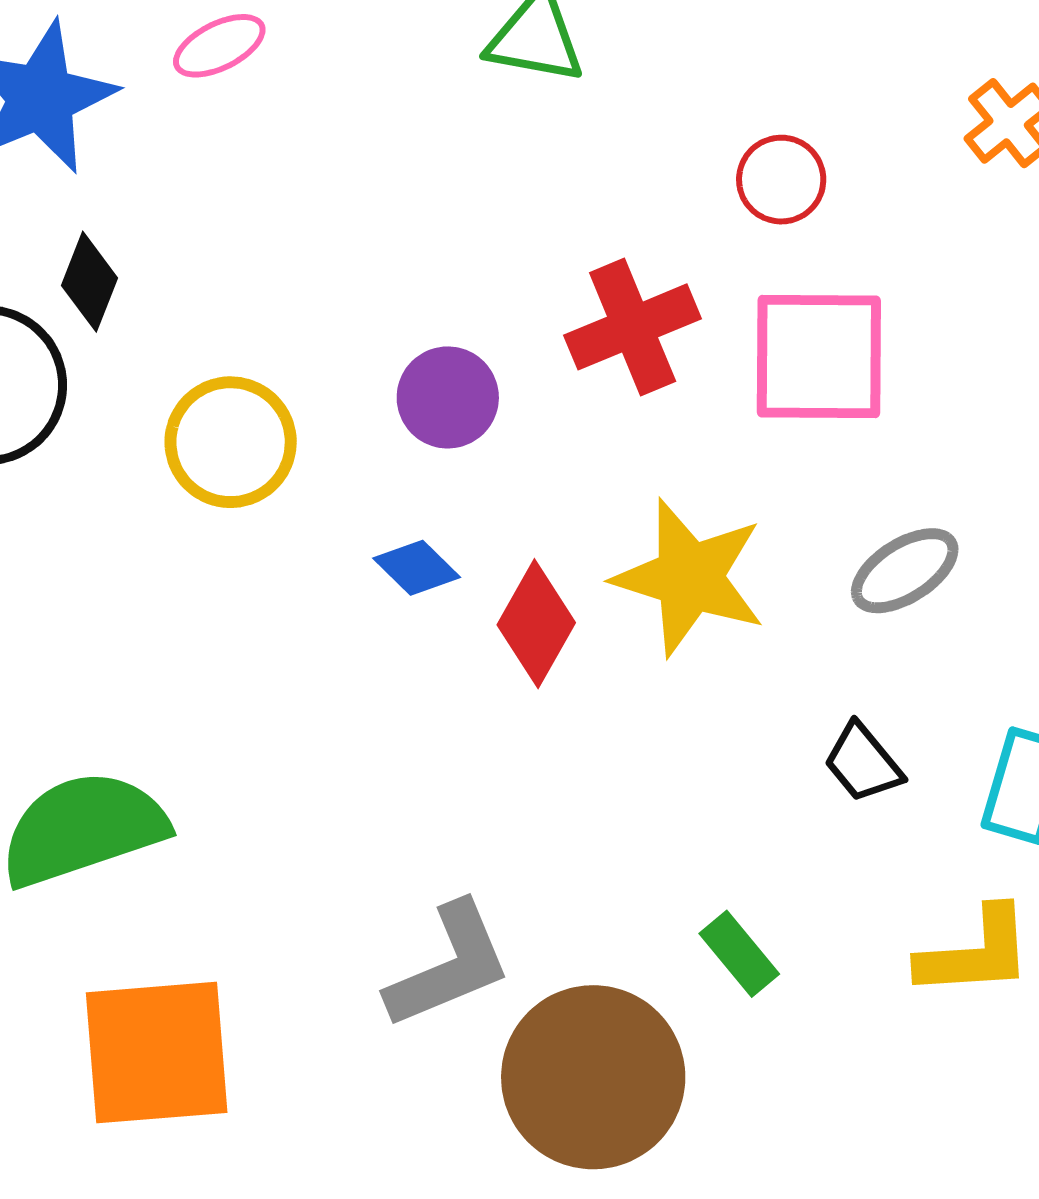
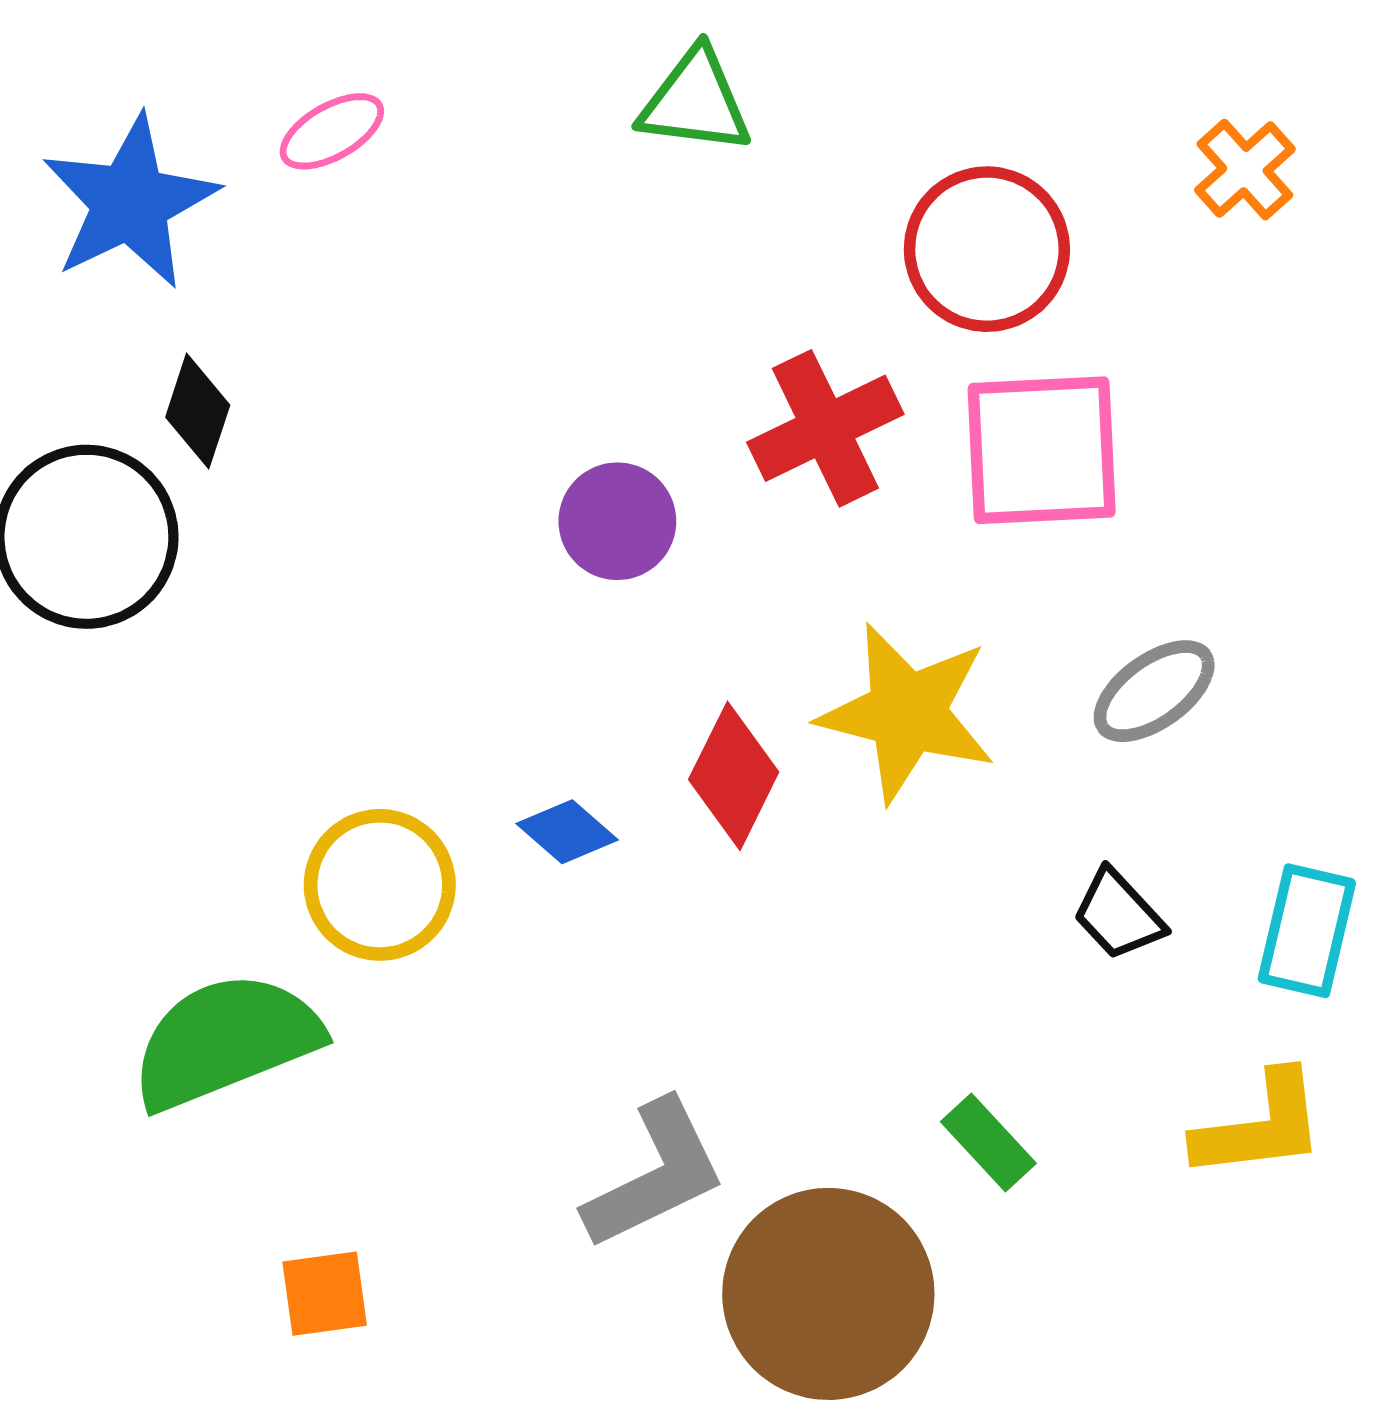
red circle: (781, 180) -> (987, 249), size x1.6
yellow circle: (231, 442) -> (380, 885), moved
blue diamond: (417, 568) -> (567, 832), moved
orange square: (157, 1053) -> (325, 1294), size x0.5

